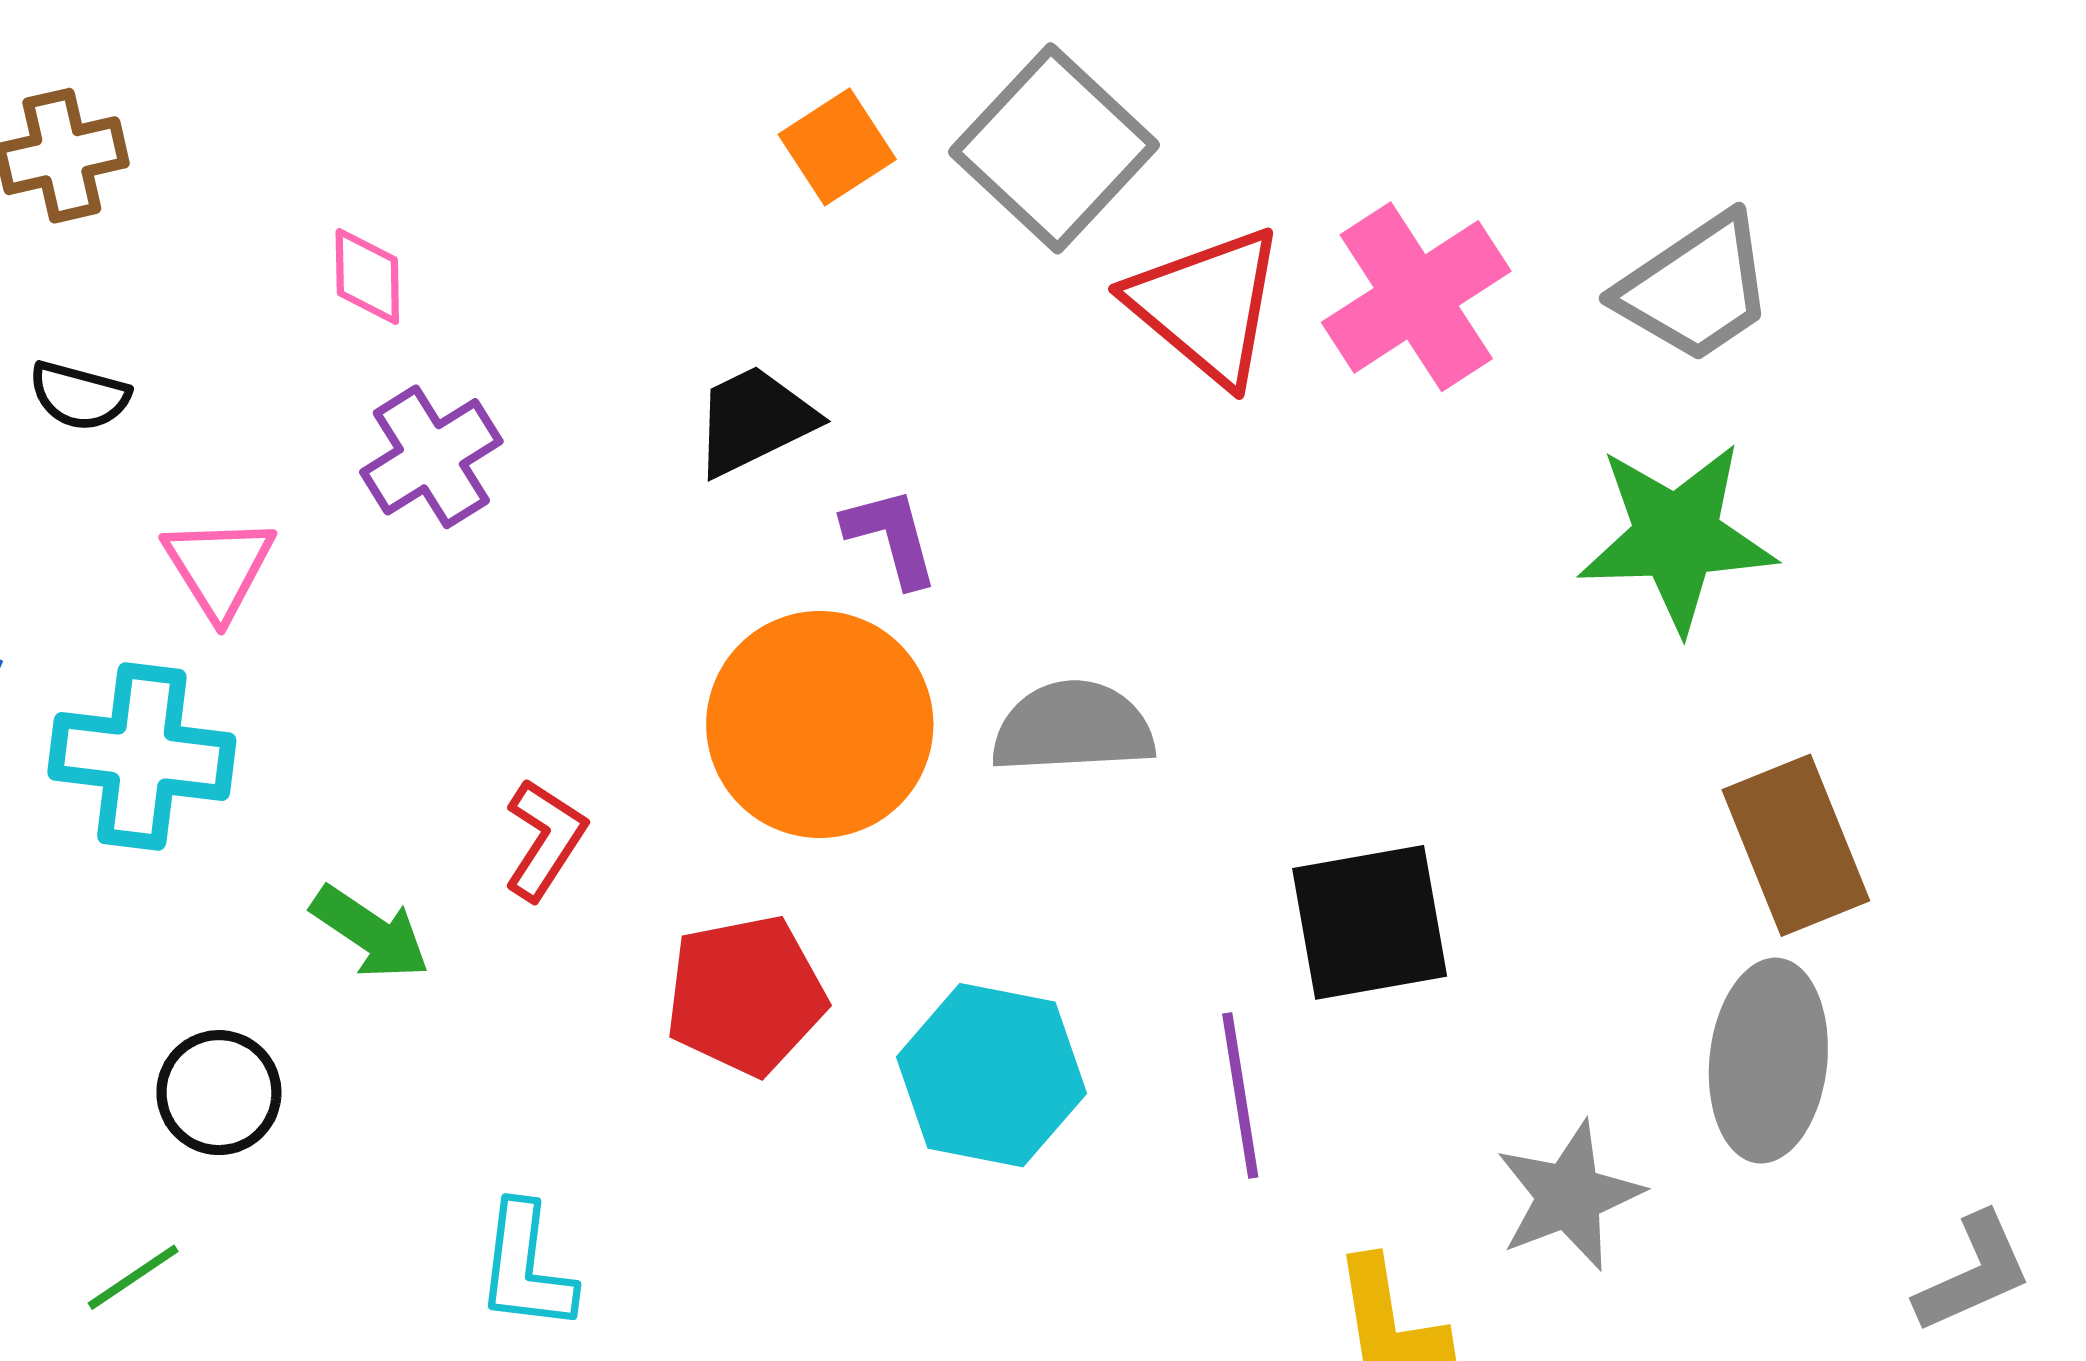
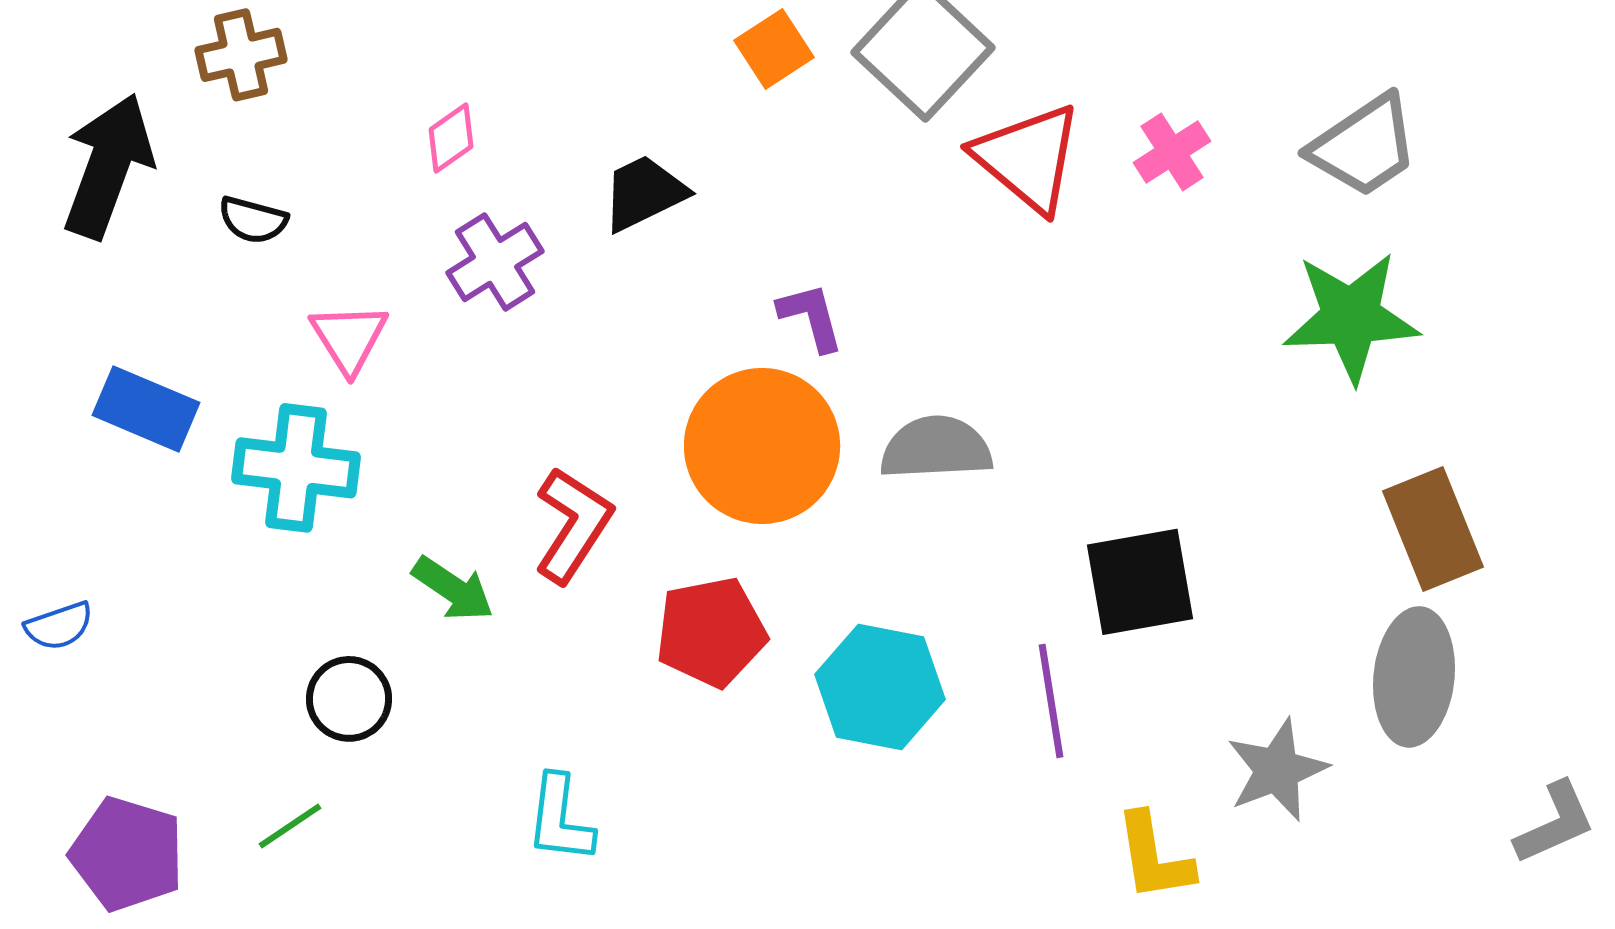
pink diamond: (367, 276) -> (451, 138), turned 56
pink cross: (1416, 297) -> (1172, 152), size x0.6
black trapezoid: (754, 420) -> (644, 193), moved
red L-shape: (545, 839) -> (573, 525), size x1.4

